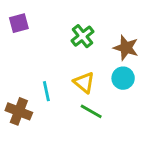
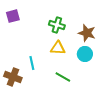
green cross: (83, 36) -> (57, 25), turned -35
yellow triangle: (84, 82) -> (58, 48), moved, turned -35

